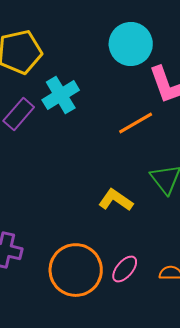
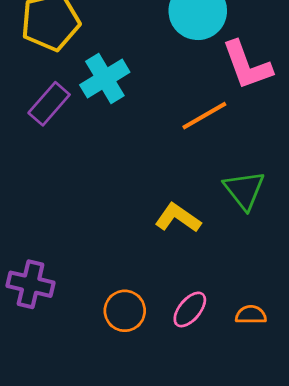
orange circle: (76, 270) -> (125, 311), size x0.6

